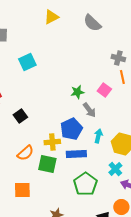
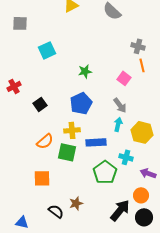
green star: (77, 92) -> (85, 71), moved
gray arrow: (89, 110) -> (120, 105), moved
blue pentagon: (71, 129) -> (81, 103), moved
cyan cross: (115, 169) -> (126, 157), moved, turned -32

